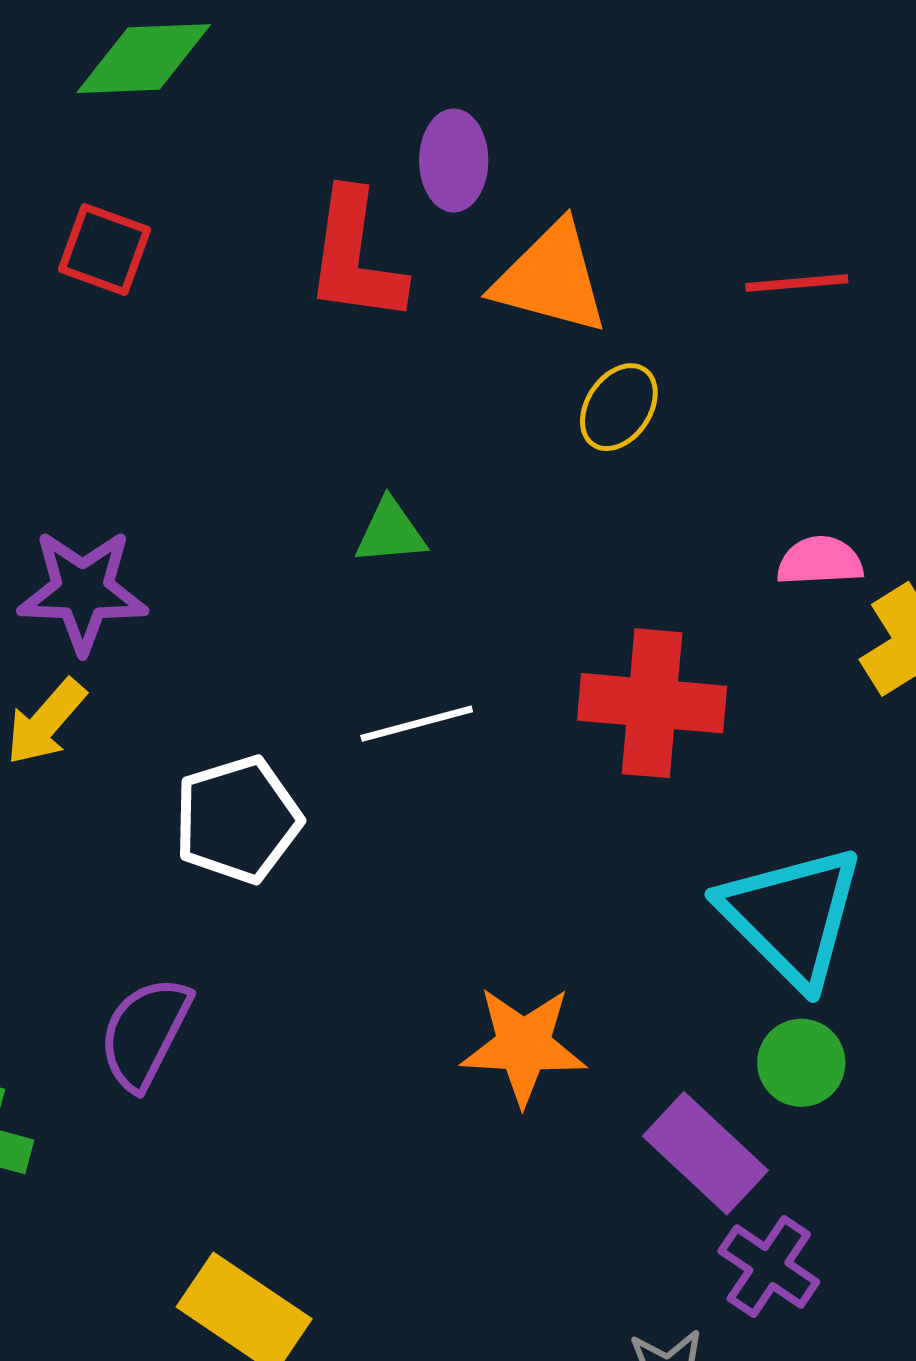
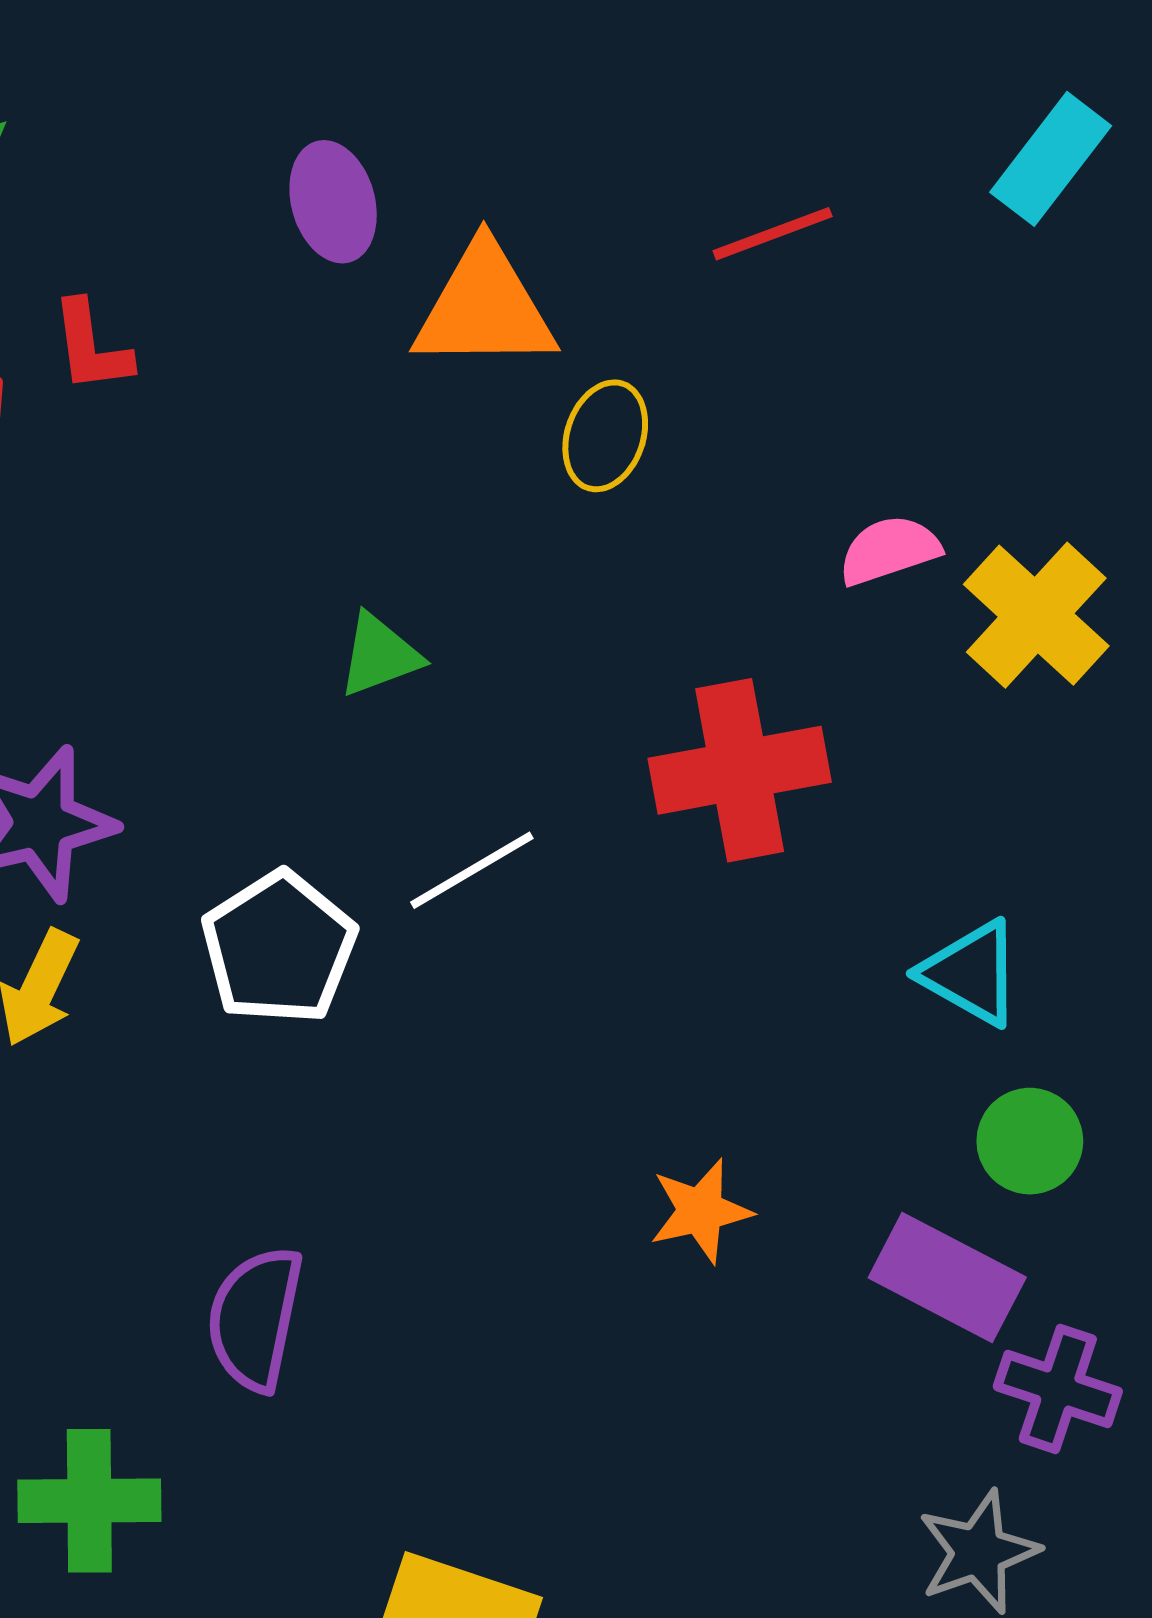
red L-shape: (355, 257) -> (91, 347), moved, size x0.6
white pentagon: (238, 820) -> (279, 948), moved
cyan triangle: (792, 916) -> (971, 973), size x0.6
orange star: (524, 1046) -> (701, 1211), size x0.7

